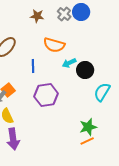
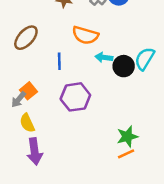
cyan arrow: (69, 63) -> (104, 57), turned 32
cyan semicircle: (102, 92) -> (145, 59), moved

